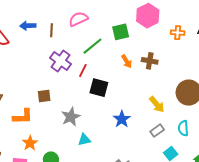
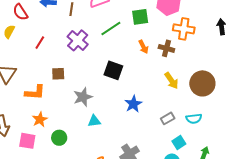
orange cross: (178, 33) -> (184, 29), moved, size x1.5
red line: (83, 70) -> (40, 43), moved
yellow arrow: (157, 104) -> (171, 81), moved
cyan semicircle: (183, 128) -> (194, 119), turned -98

